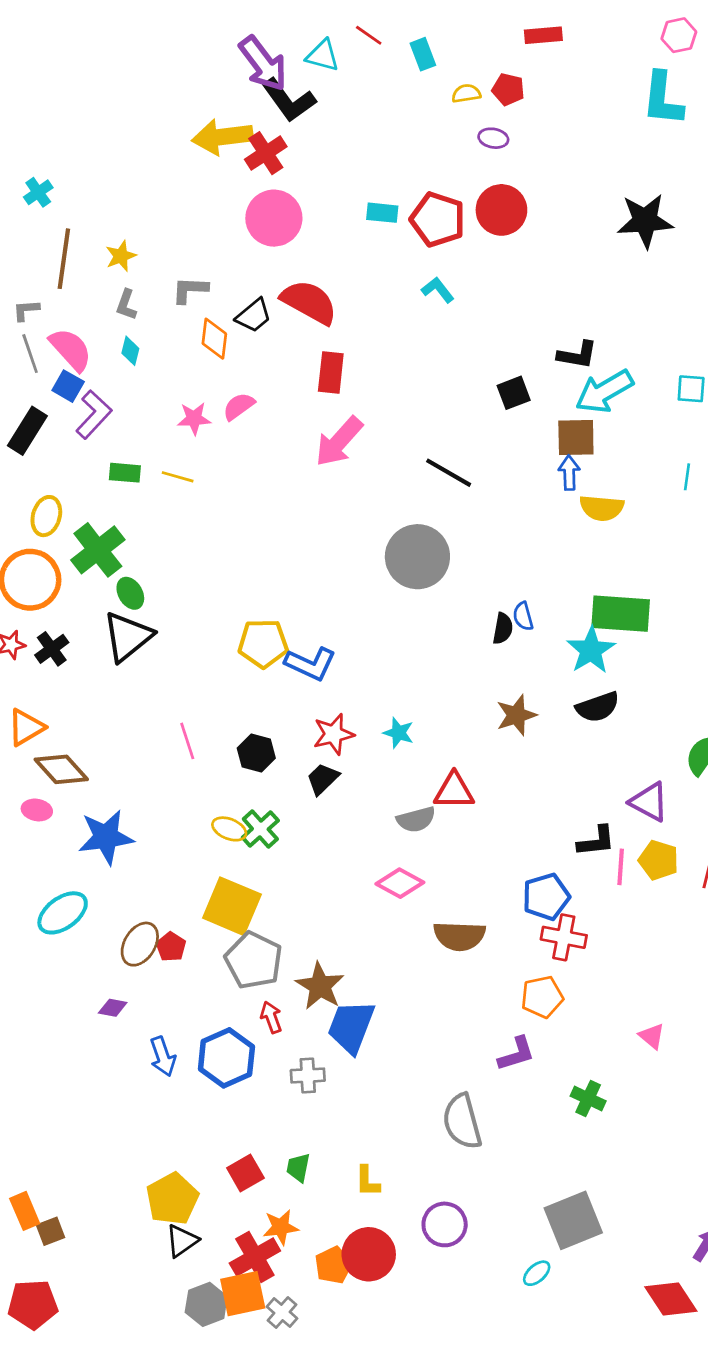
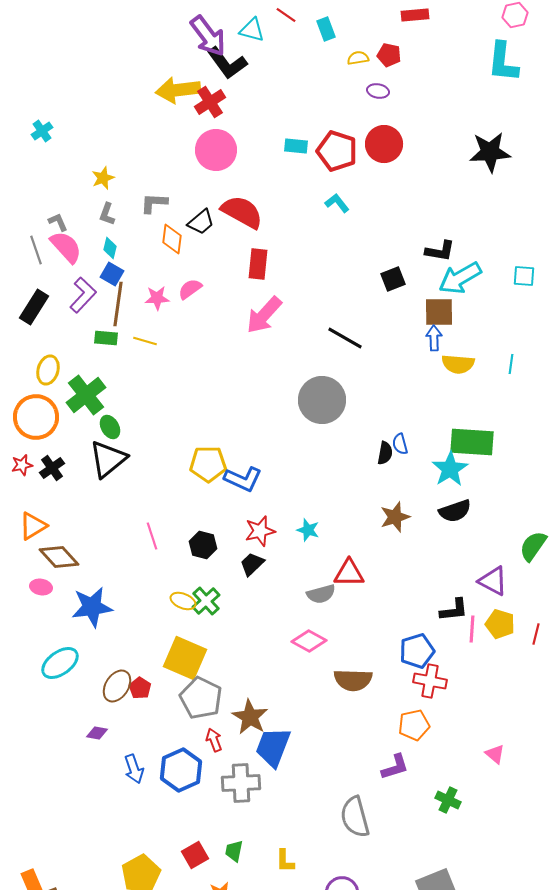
brown line: (64, 259) -> (118, 304), moved
gray L-shape: (26, 310) -> (58, 222), moved, turned 70
blue square: (68, 386) -> (112, 274), moved
cyan line: (687, 477) -> (511, 364), moved
gray cross: (308, 1075) -> (241, 783), size x1.5

